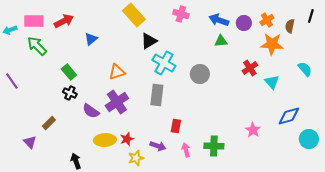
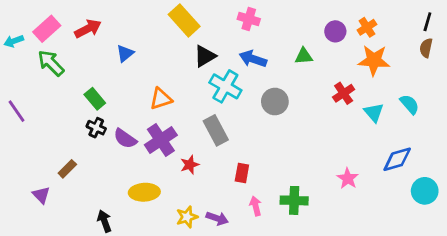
blue arrow: (219, 20) -> (253, 59), moved
pink rectangle: (34, 21) -> (47, 29), turned -42
brown semicircle: (290, 26) -> (426, 48), moved
cyan semicircle: (305, 69) -> (410, 104), moved
gray rectangle: (157, 95) -> (216, 130), turned -35
purple semicircle: (91, 111) -> (125, 139), moved
red star: (127, 139) -> (190, 165), moved
purple arrow: (158, 146) -> (217, 218), moved

